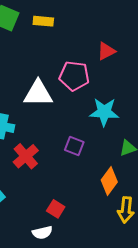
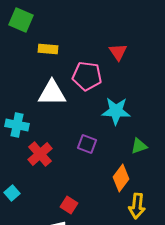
yellow rectangle: (43, 21) -> (48, 49), moved
red triangle: (106, 51) -> (118, 52), turned -36

